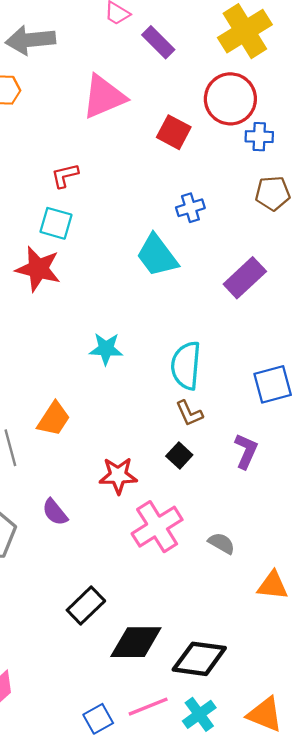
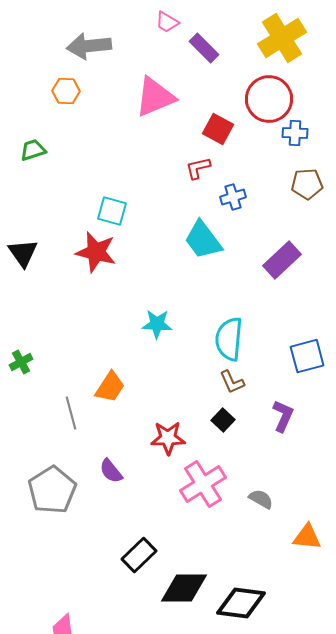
red L-shape: (65, 176) -> (198, 168), moved

